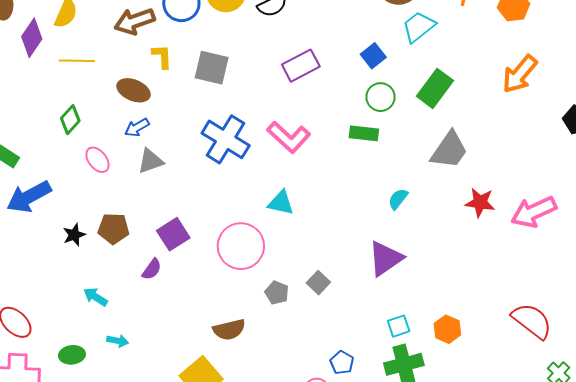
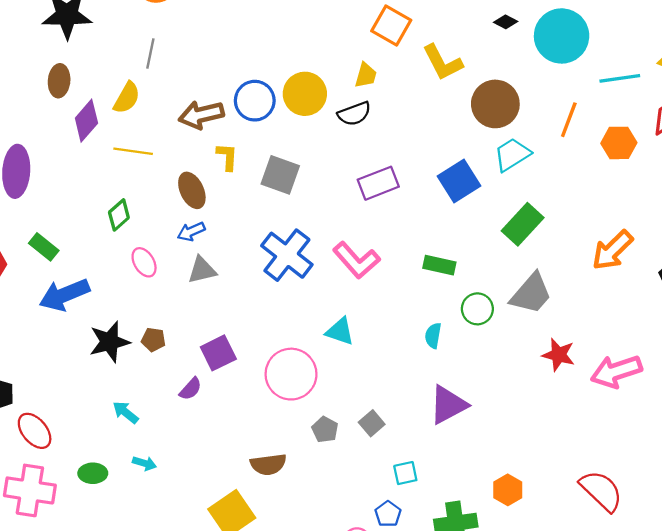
blue square: (373, 56) -> (459, 181), size x1.5
orange arrow: (520, 74) -> (612, 250), moved
brown ellipse: (134, 90) -> (192, 190), turned 36
green circle: (380, 97) -> (477, 309), moved
cyan semicircle: (398, 199) -> (433, 336), moved, turned -35
brown pentagon: (114, 229) -> (153, 340), size x0.7
black star: (74, 235) -> (110, 342), size x1.6
cyan square: (399, 326) -> (405, 473), moved

